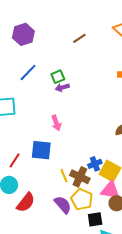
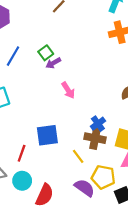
pink arrow: (56, 123) -> (68, 90), moved
blue cross: (95, 164) -> (98, 124), moved
brown cross: (80, 177) -> (95, 138), moved

